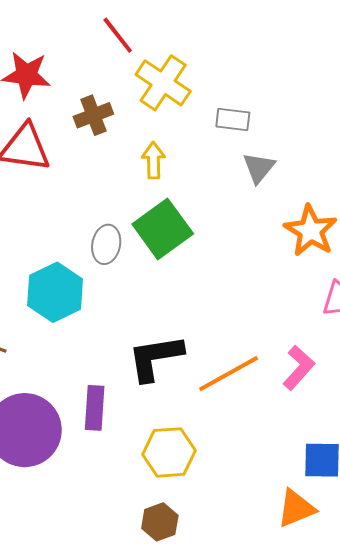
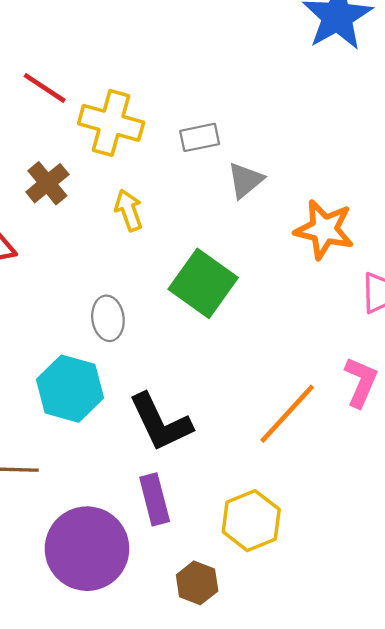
gray triangle: (259, 168) -> (245, 180), turned 30
green square: (163, 229) -> (203, 283), moved
black L-shape: (155, 358) -> (160, 422), moved, turned -88
brown hexagon: (160, 522) -> (197, 583), moved

